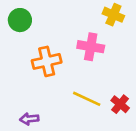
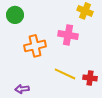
red cross: (120, 104) -> (90, 78), turned -32

